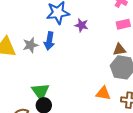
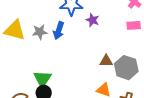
brown triangle: (119, 49) -> (106, 61), moved

